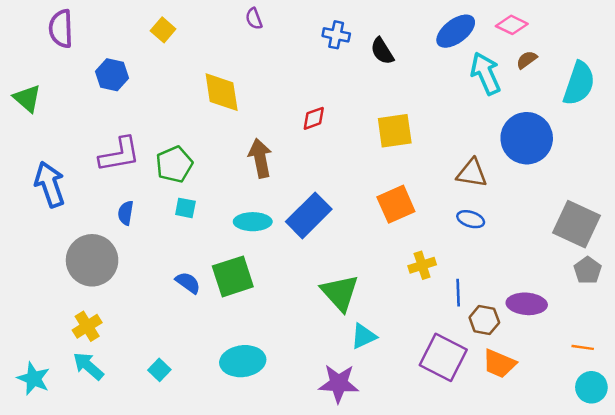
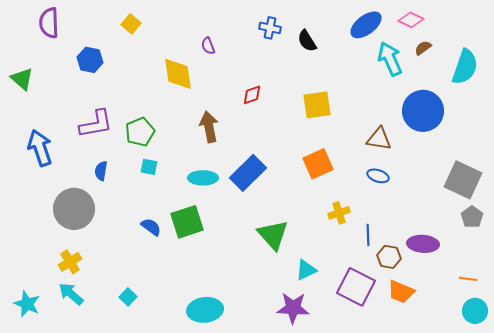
purple semicircle: (254, 19) -> (208, 46), moved
cyan triangle: (364, 336) -> (306, 270), moved
cyan ellipse: (243, 361) -> (205, 310), moved
purple star: (339, 384) -> (293, 308), moved

